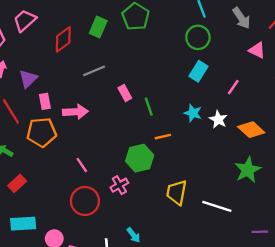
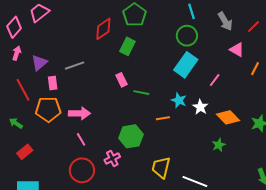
green rectangle: (98, 27) -> (127, 46), moved
red diamond: (63, 39) -> (103, 29), moved
gray line: (94, 71) -> (75, 66), moved
cyan rectangle: (198, 71) -> (186, 65), size x1.4
green line: (149, 107) -> (141, 93), turned -63
pink arrow: (75, 112) -> (79, 113), moved
orange line: (163, 137) -> (163, 118), moved
green star: (248, 170) -> (219, 145), moved, size x0.6

